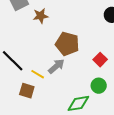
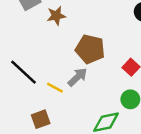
brown square: (27, 91) -> (41, 119), moved, turned -35

